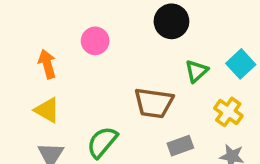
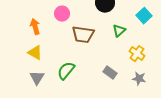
cyan square: (241, 64) -> (144, 16), moved
brown trapezoid: (154, 103) -> (83, 35), moved
gray rectangle: (180, 146) -> (110, 73), turned 56

